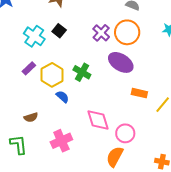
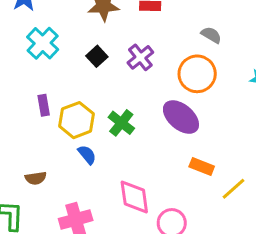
purple cross: (101, 33) -> (140, 57), moved
cyan cross: (34, 36) -> (43, 43), moved
purple rectangle: (29, 68) -> (44, 105), turned -64

